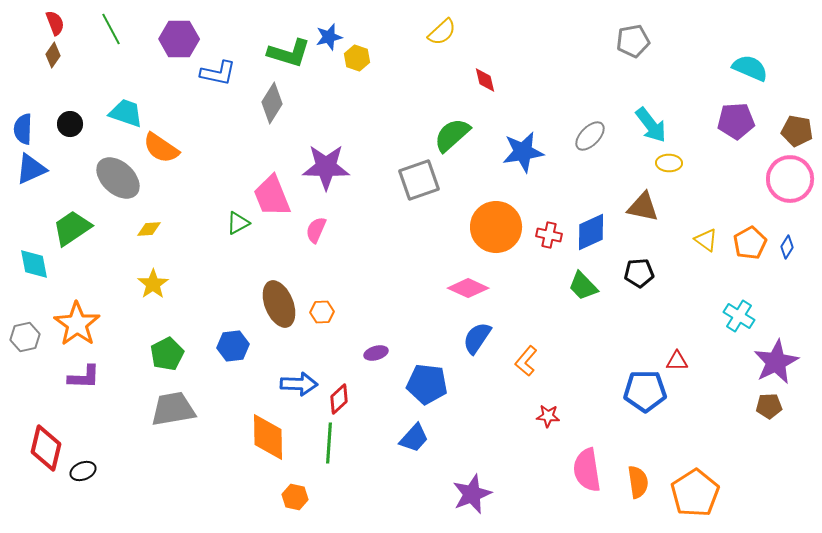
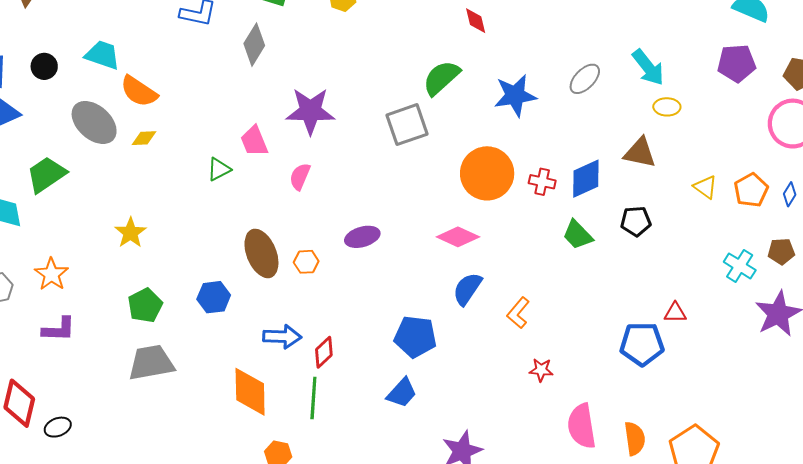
pink trapezoid: (272, 196) -> (254, 141), size x0.7
yellow diamond: (149, 229) -> (144, 138), moved
orange star: (77, 324) -> (51, 274), size x0.7
purple ellipse: (376, 353) -> (362, 237), moved, size x1.4
brown pentagon: (769, 406) -> (781, 251), moved

